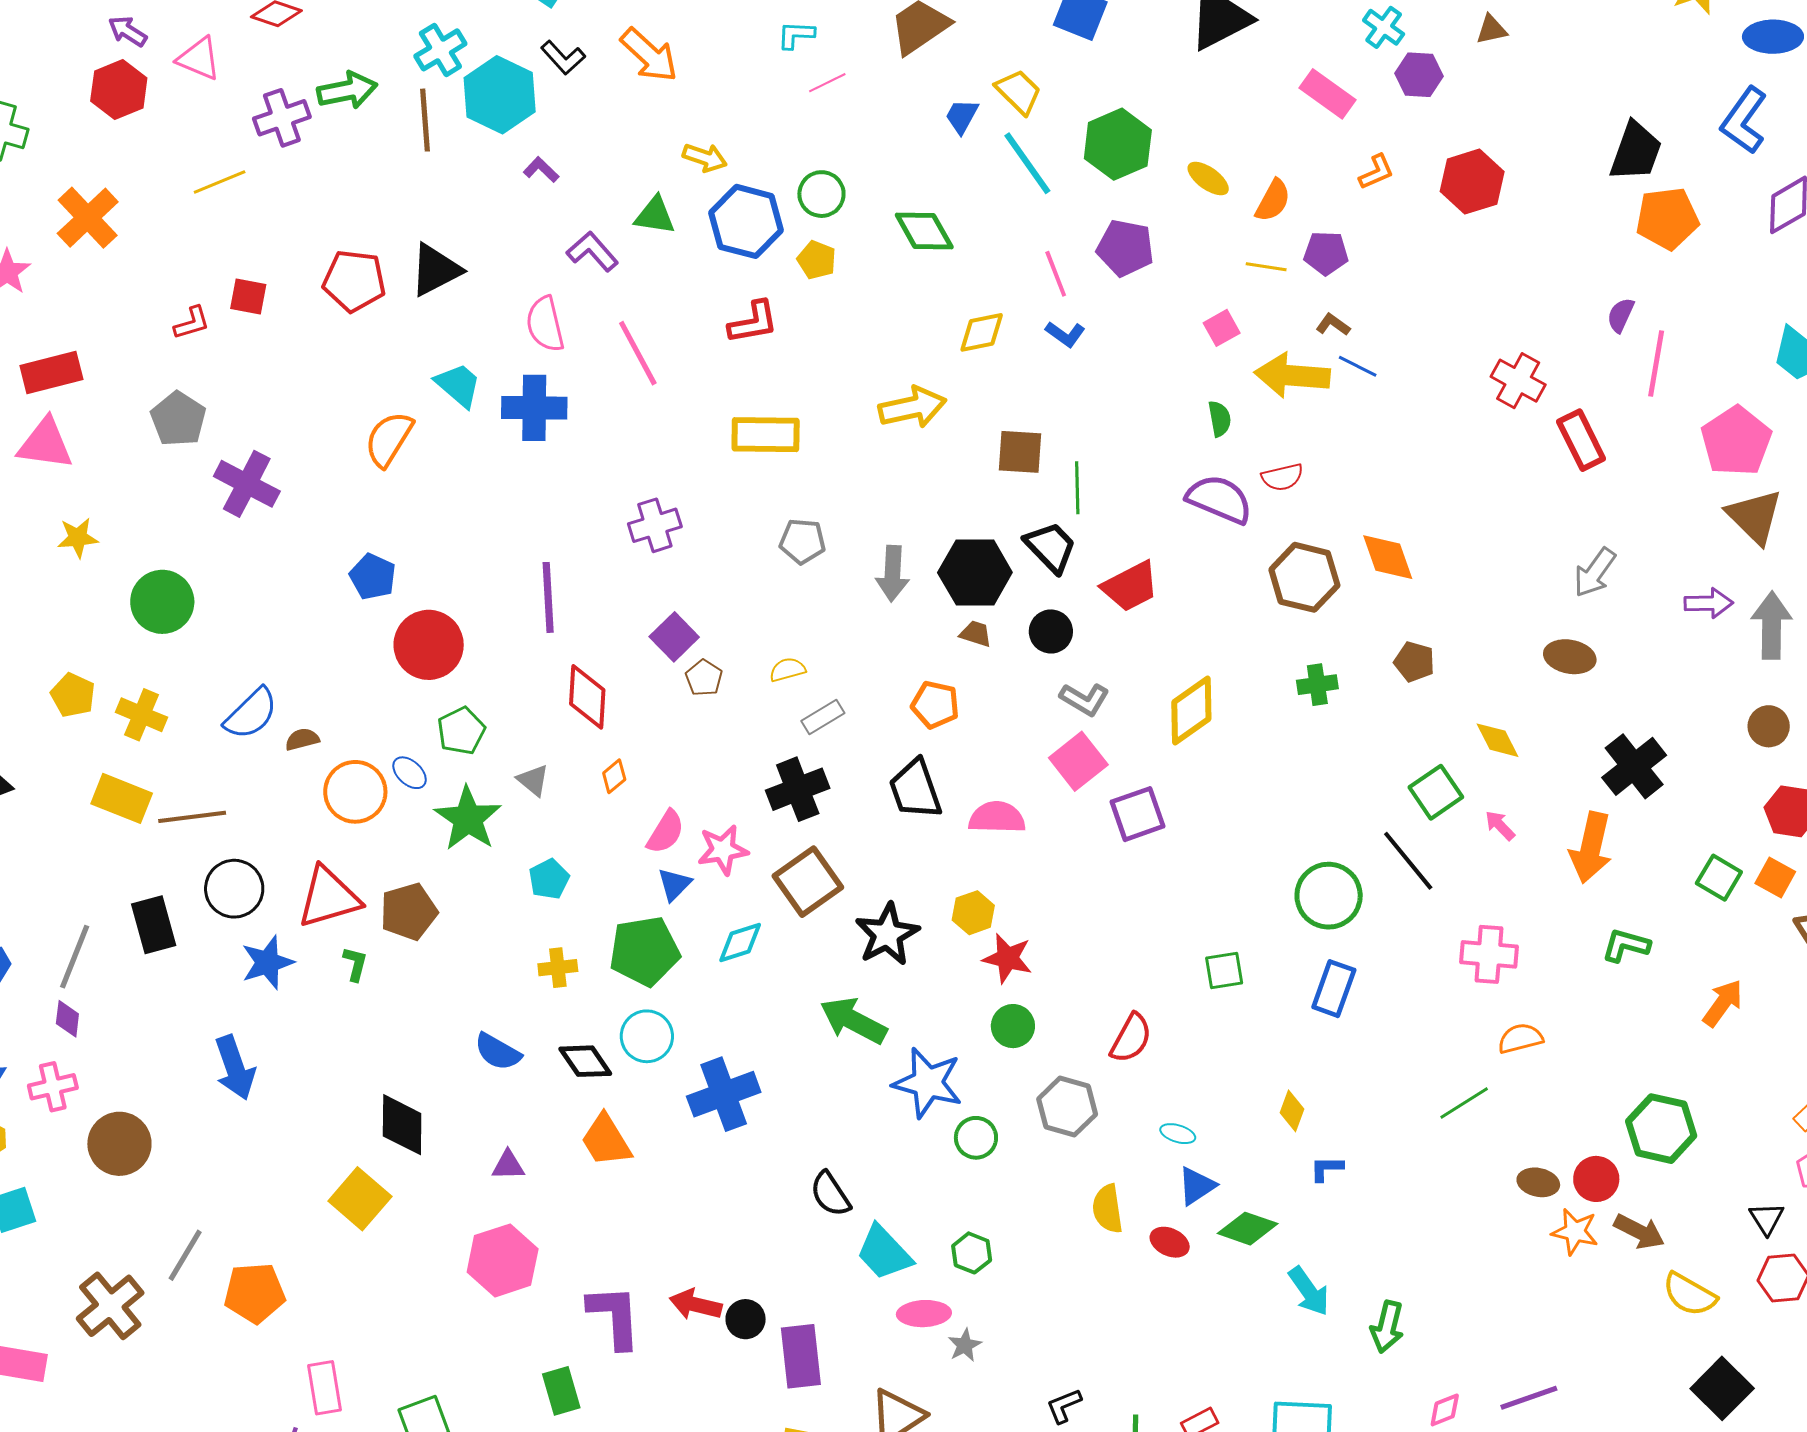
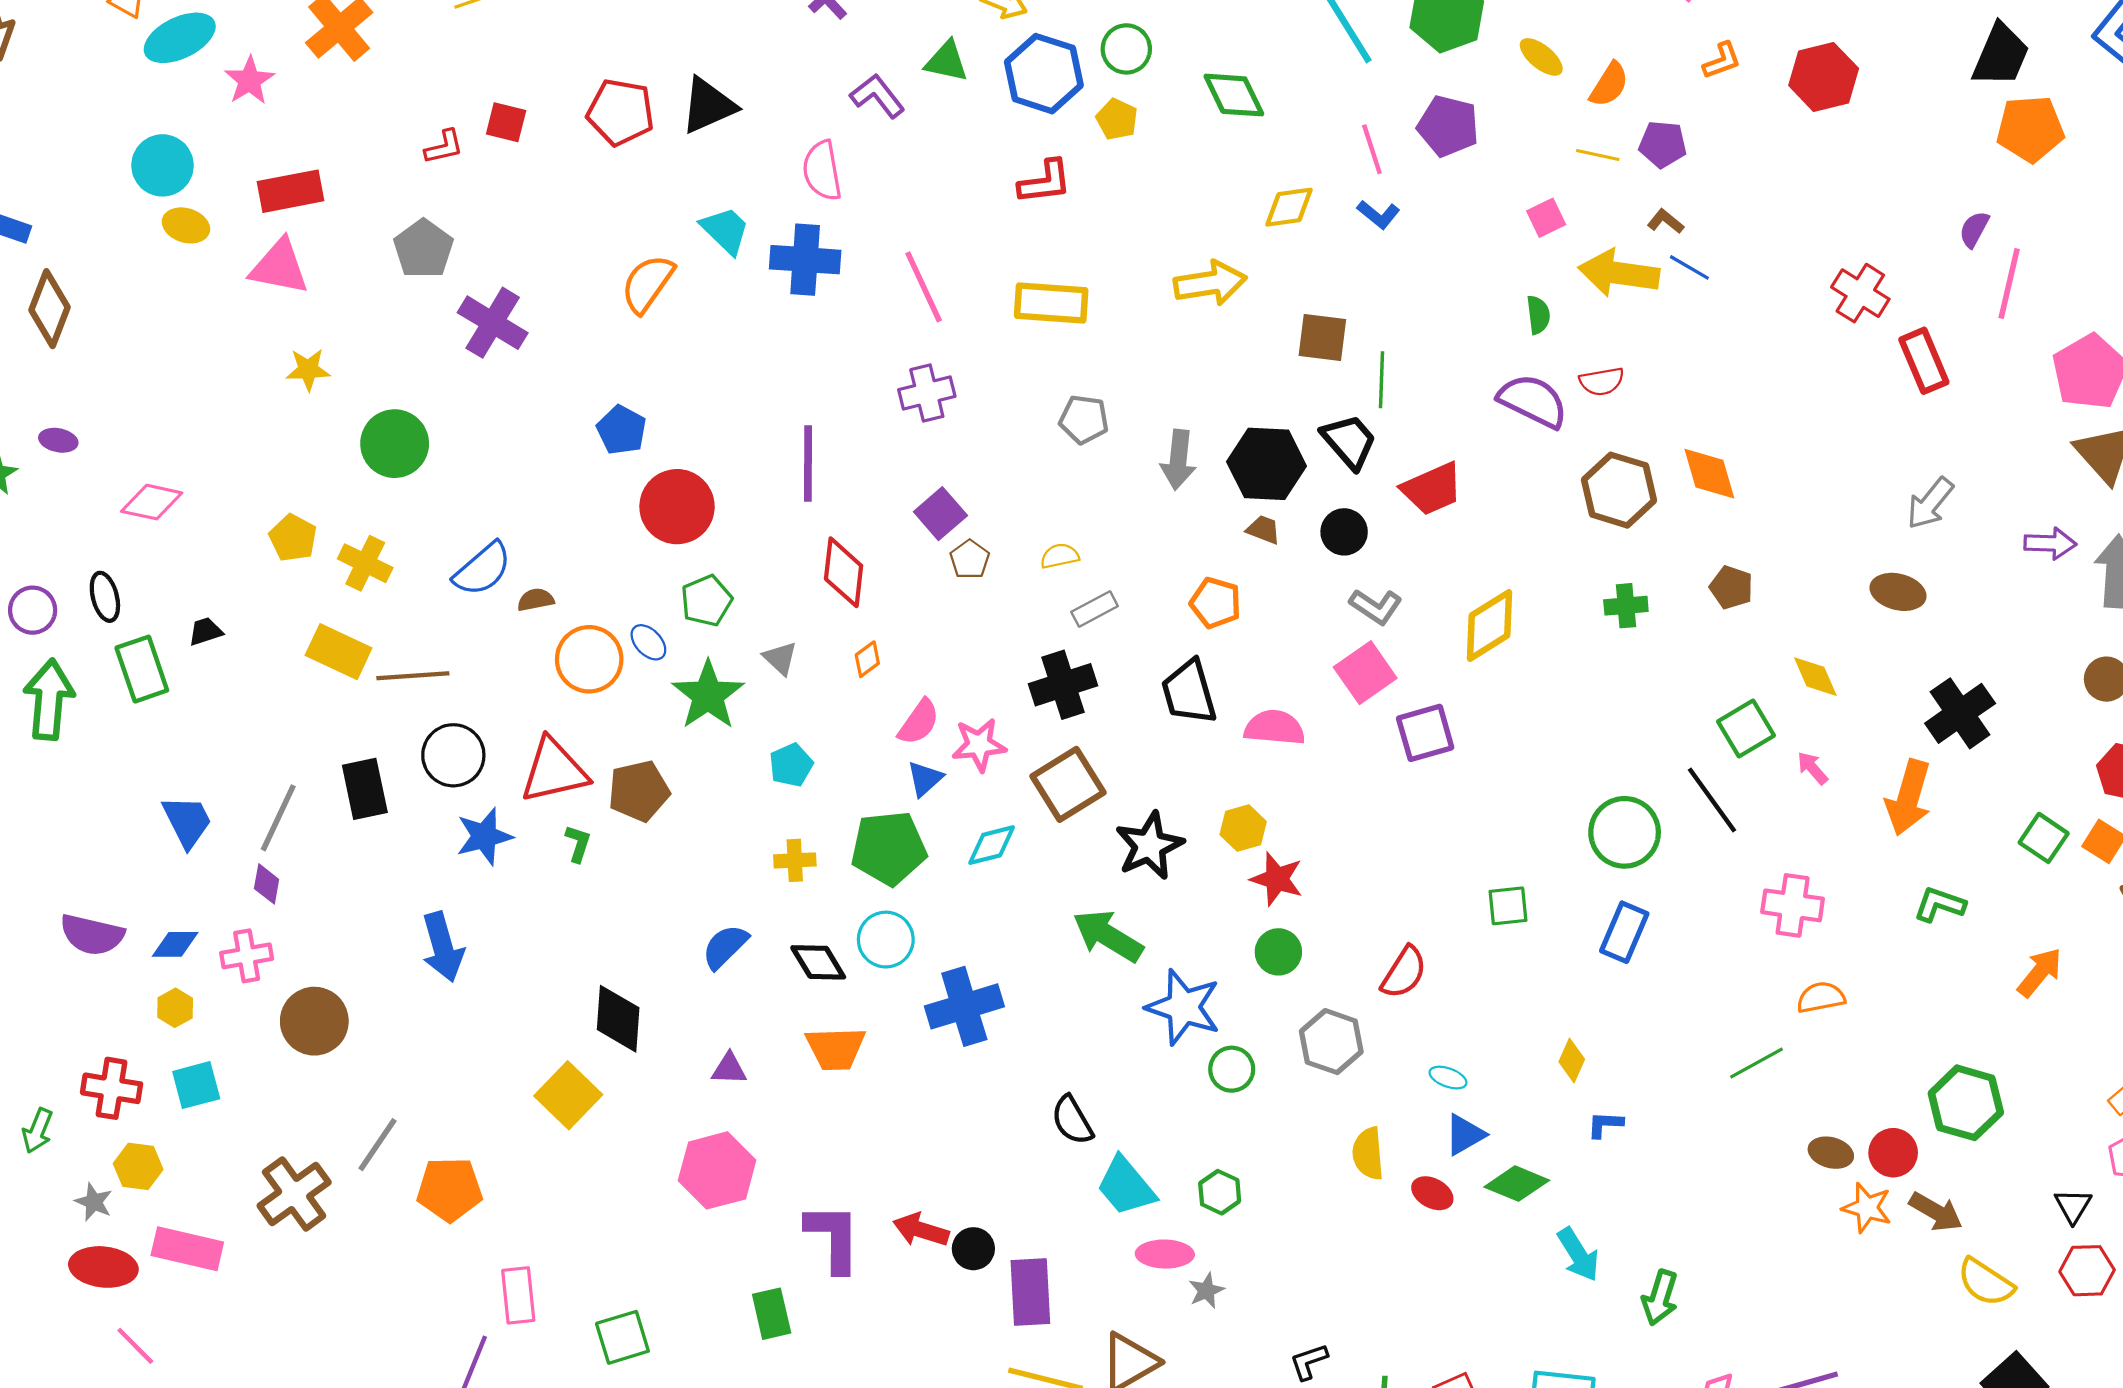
pink line: (638, 353) -> (924, 287), moved
blue semicircle: (498, 1052) -> (725, 947), turned 102
orange trapezoid: (606, 1140) -> (835, 1048), turned -64

